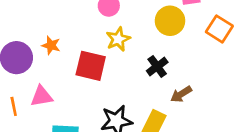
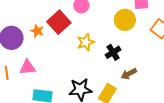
yellow star: (118, 39) -> (86, 42), moved
red square: (91, 66) -> (59, 22), moved, turned 30

